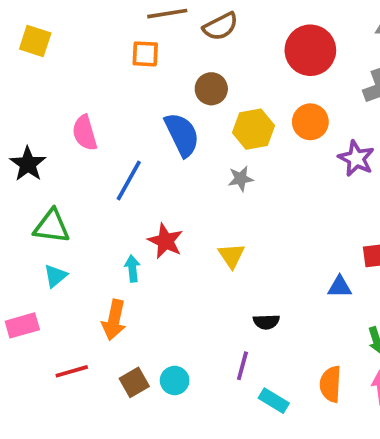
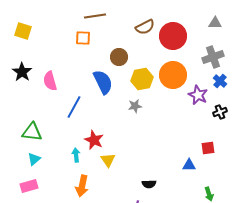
brown semicircle: (220, 26) -> (145, 27), moved
orange circle: (310, 122) -> (173, 75), size x1.4
black star: (28, 164) -> (22, 72), moved
yellow triangle: (231, 256) -> (108, 160), moved
orange arrow: (114, 320) -> (82, 186), moved
pink rectangle: (22, 325) -> (29, 186), moved

